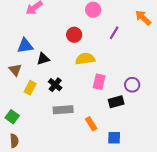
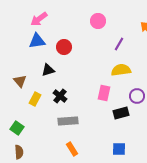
red circle: (74, 35) -> (64, 47), moved
blue triangle: (25, 46) -> (37, 41), moved
yellow semicircle: (85, 59) -> (121, 70), moved
orange rectangle: (91, 124) -> (72, 149), moved

